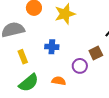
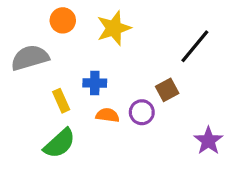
yellow rectangle: (23, 57) -> (61, 101), moved
orange semicircle: (59, 81) -> (108, 115), moved

